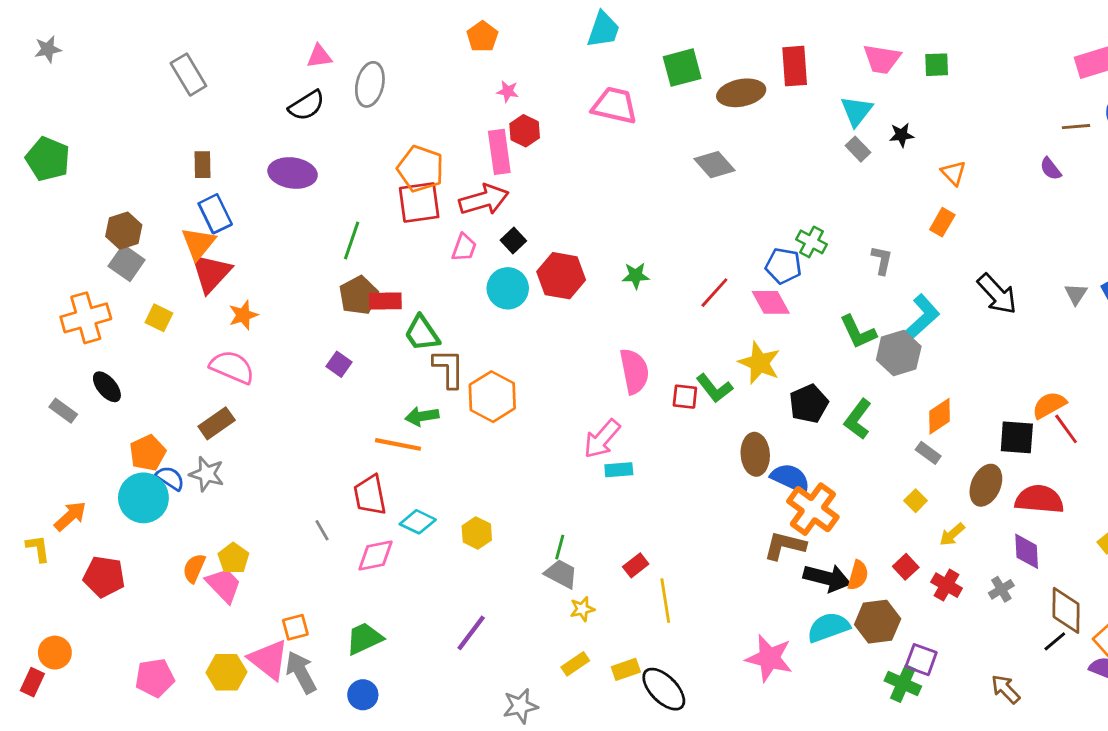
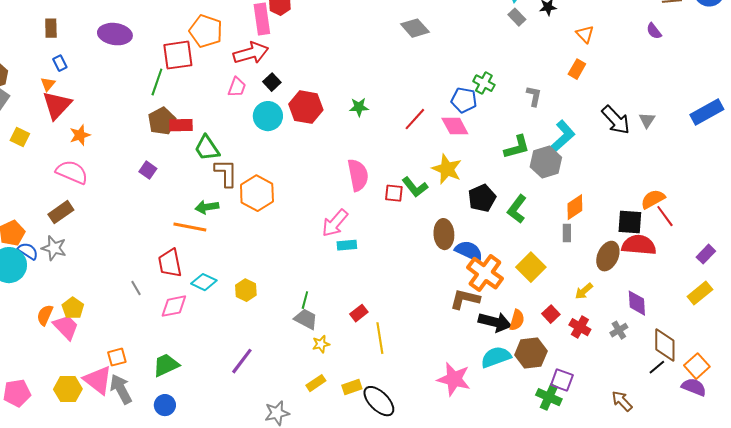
red square: (419, 203) -> (178, 55), moved
blue rectangle: (215, 214) -> (60, 63), size x0.6
orange triangle: (198, 243) -> (48, 84), size x0.6
gray triangle: (1076, 294) -> (647, 120), moved
green L-shape: (858, 332) -> (517, 147), turned -80
gray rectangle: (928, 453) -> (567, 233), turned 54
red semicircle: (1039, 499) -> (639, 245), moved
yellow square: (916, 501) -> (531, 267), moved, size x1.8

